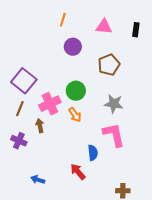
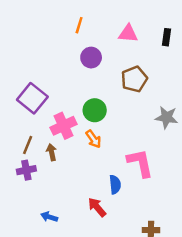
gray star: (114, 104) -> (167, 117), moved
brown line: (20, 109) -> (28, 145), moved
purple cross: (19, 141) -> (26, 170), turned -35

